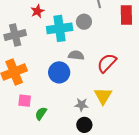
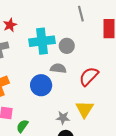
red star: (37, 11) -> (10, 25), moved
gray circle: (84, 22) -> (67, 46), moved

